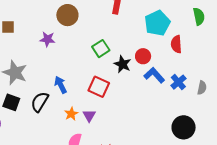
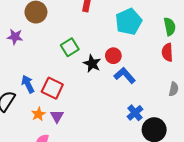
green semicircle: (199, 16) -> (170, 27), moved
red semicircle: (176, 44) -> (167, 52), moved
blue cross: (178, 82) -> (135, 113), moved
red square: (99, 87) -> (52, 88), moved

